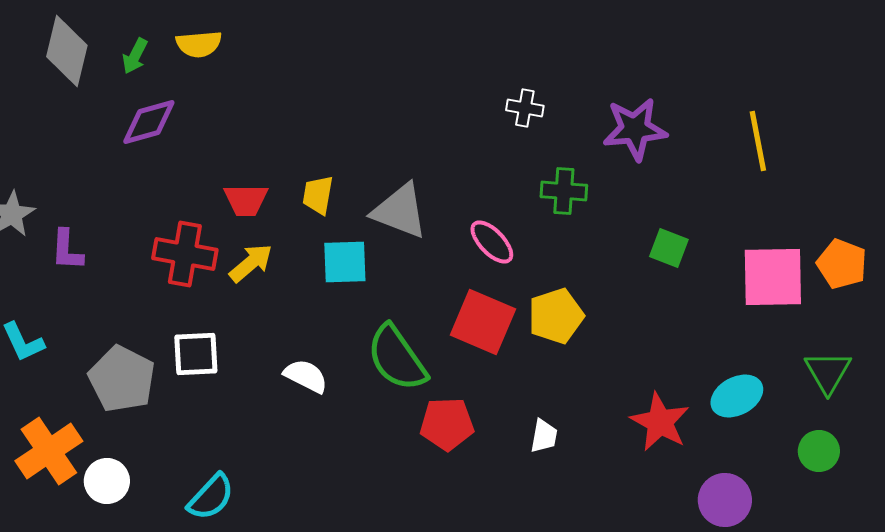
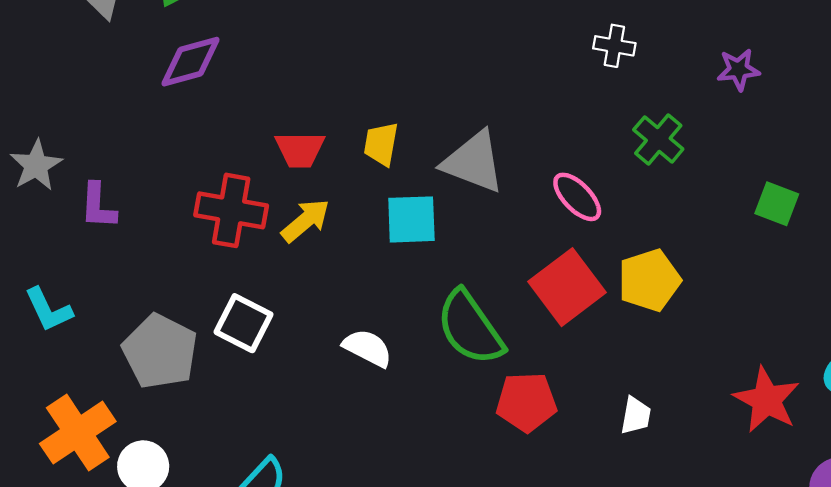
purple star: (635, 129) -> (738, 70), size x0.6
green cross: (564, 191) -> (658, 139), turned 36
red square: (483, 322) -> (567, 287), turned 30
white square: (196, 354) -> (243, 323), turned 30

